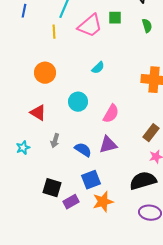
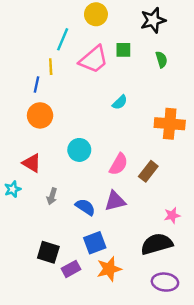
blue line: (24, 11) -> (36, 84), moved
cyan semicircle: (98, 68) -> (120, 102), moved
brown rectangle: (151, 133) -> (148, 171), moved
cyan star: (23, 148) -> (13, 189), moved

